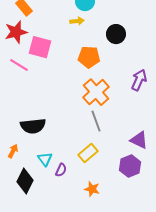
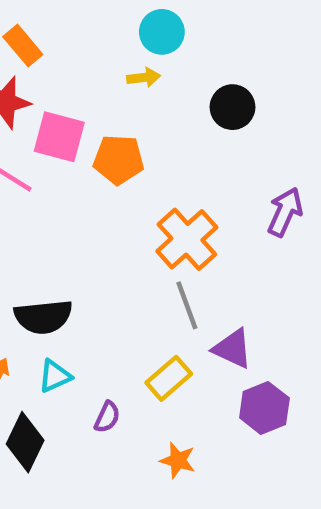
orange pentagon: (89, 57) -> (119, 160), moved
purple triangle: (139, 140) -> (232, 349), moved
cyan triangle: (45, 159) -> (55, 376), moved, turned 42

